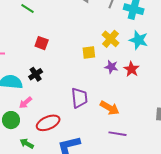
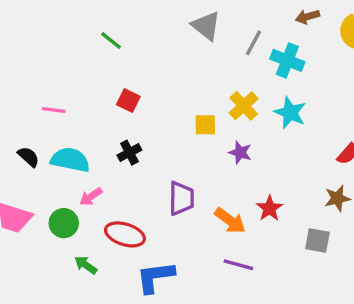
red star: (131, 69) -> (270, 208), moved
black cross: (36, 74) -> (129, 153), moved
red ellipse: (48, 123) -> (125, 234), turned 35

